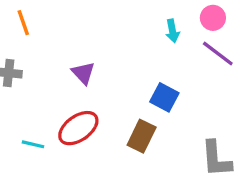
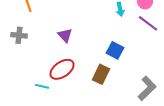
cyan line: (33, 144) -> (42, 86), moved
gray L-shape: (216, 159) -> (147, 88), turned -130

